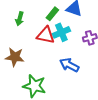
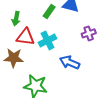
cyan cross: (61, 32) -> (47, 40), moved
red triangle: (46, 35) -> (25, 37), moved

